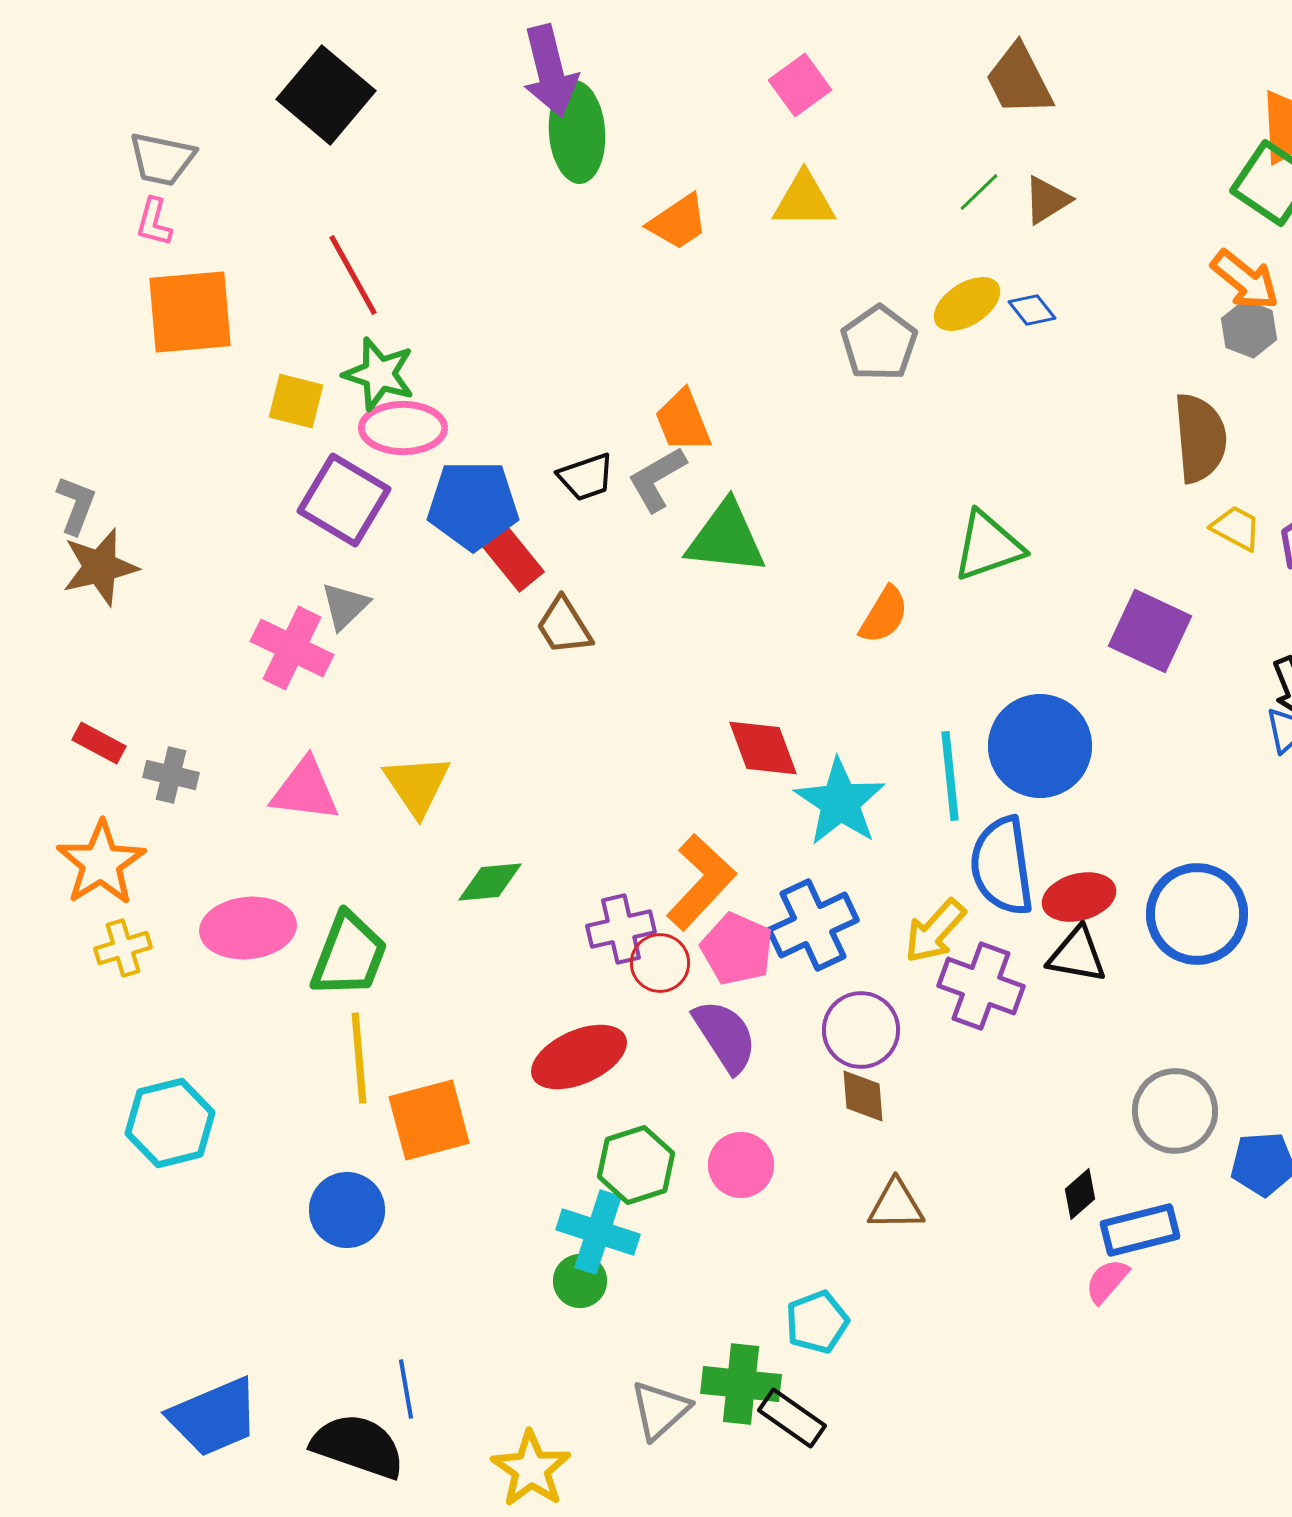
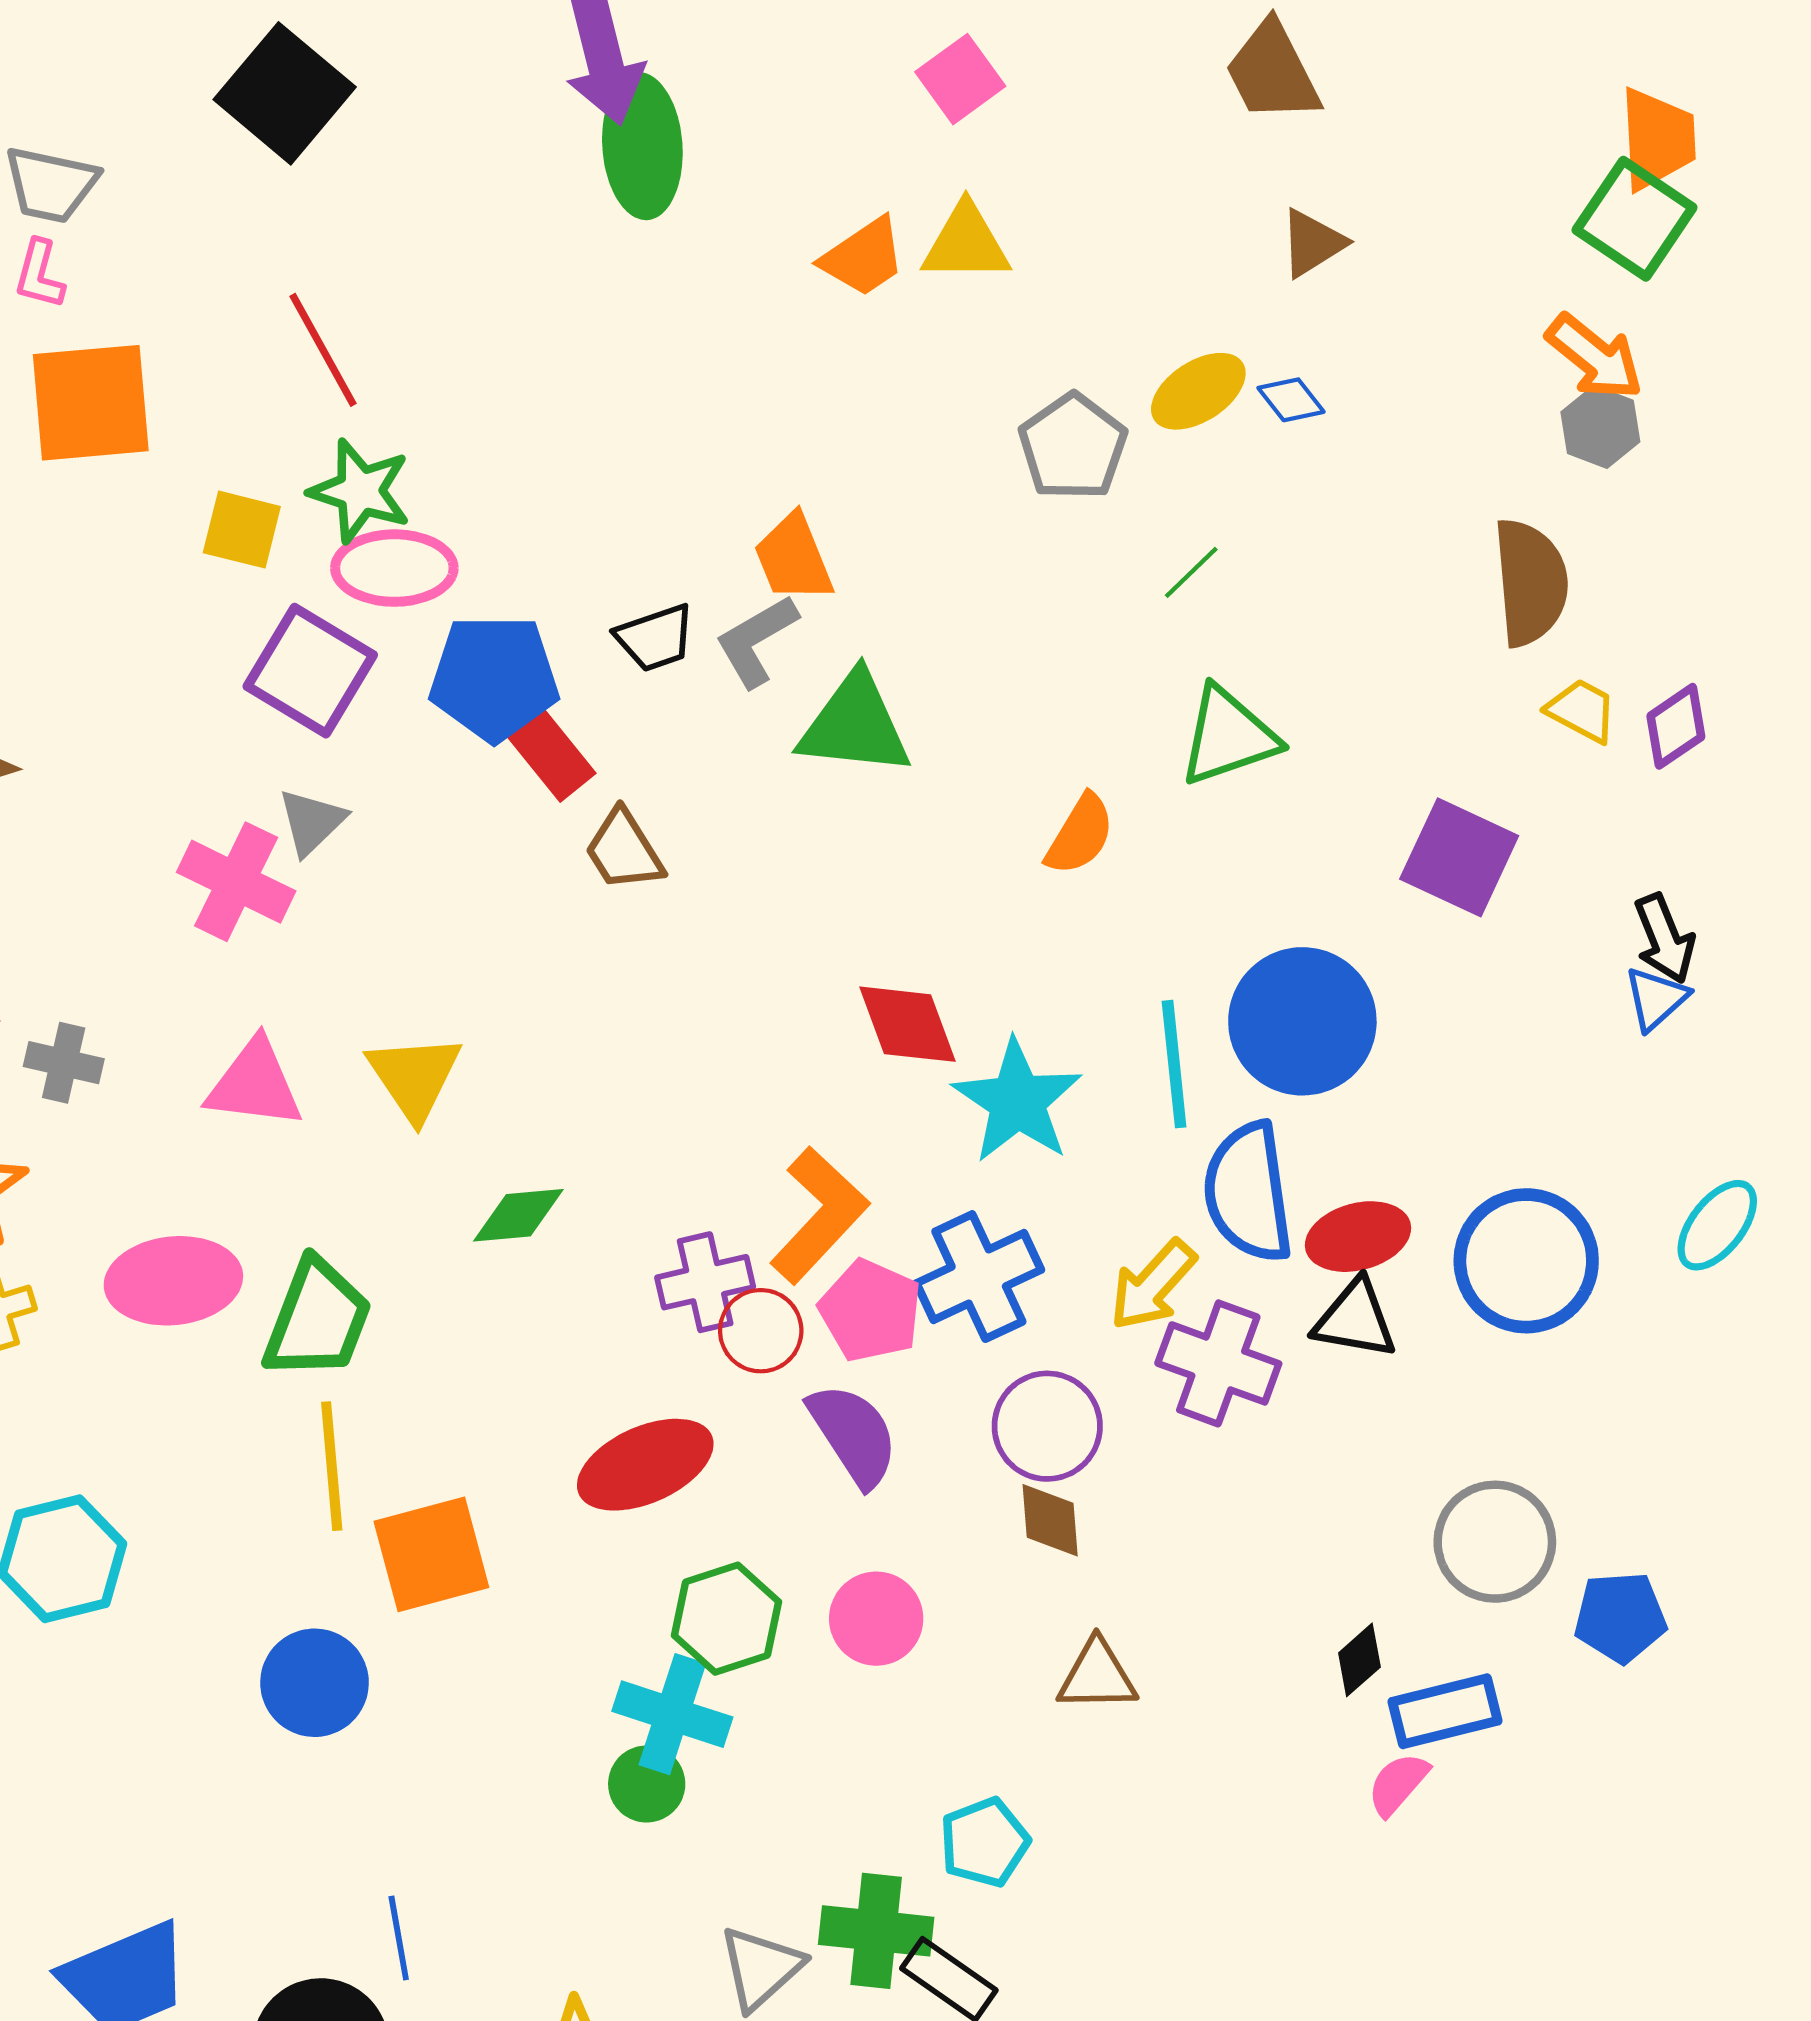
green line: (979, 192) -> (1191, 572), moved
orange trapezoid: (678, 222) -> (863, 257), moved

